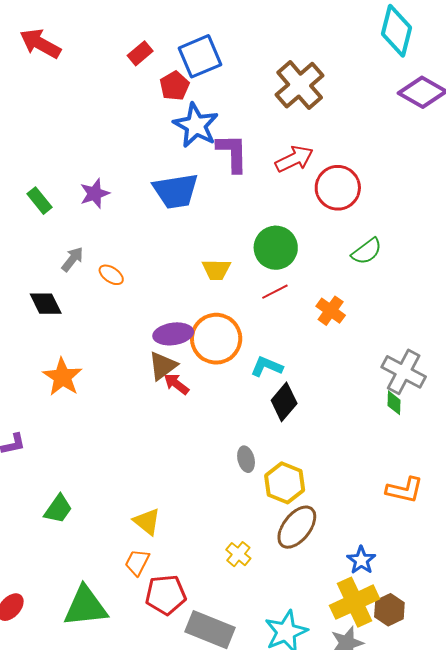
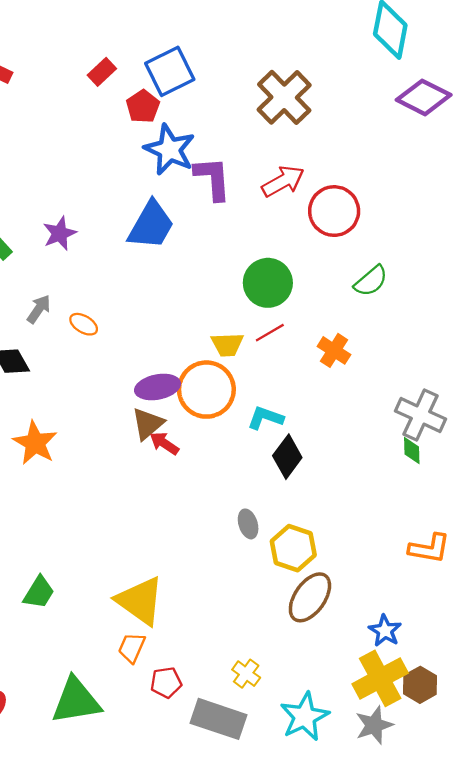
blue trapezoid: (176, 191) -> (151, 225), turned -48
yellow trapezoid: (216, 270) -> (227, 345), moved
yellow triangle: (147, 521) -> (140, 601), size x1.6
yellow cross: (238, 554) -> (246, 674), moved
red pentagon: (166, 595) -> (166, 683), size x0.7

